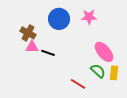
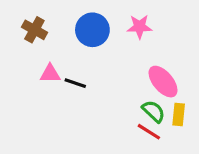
brown cross: (28, 33) -> (34, 30), moved
red line: (78, 84) -> (149, 132), moved

